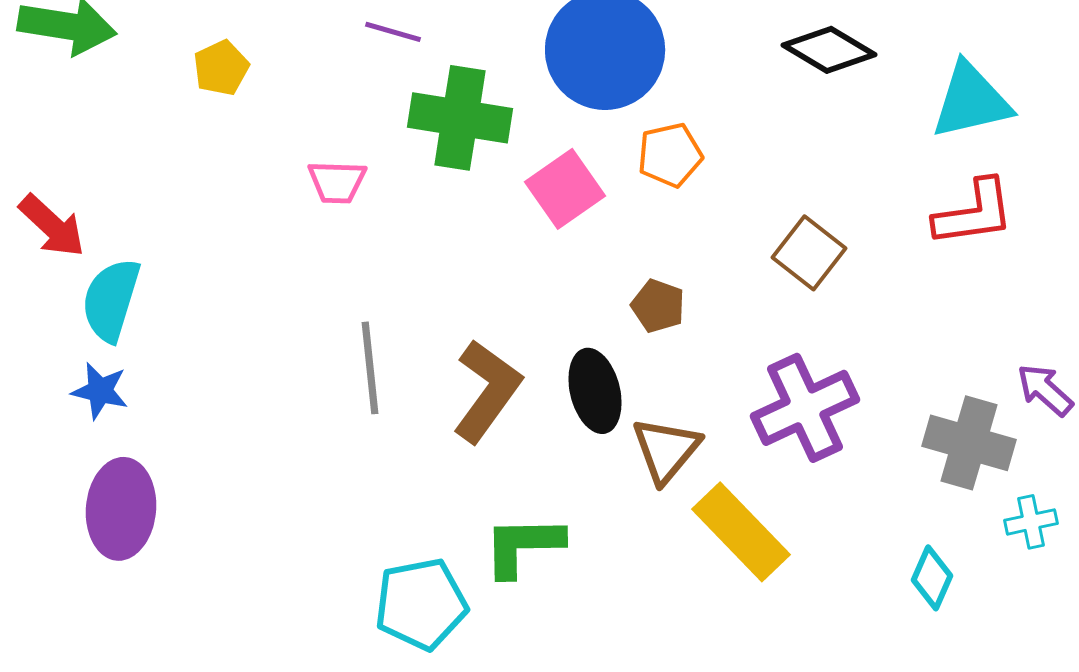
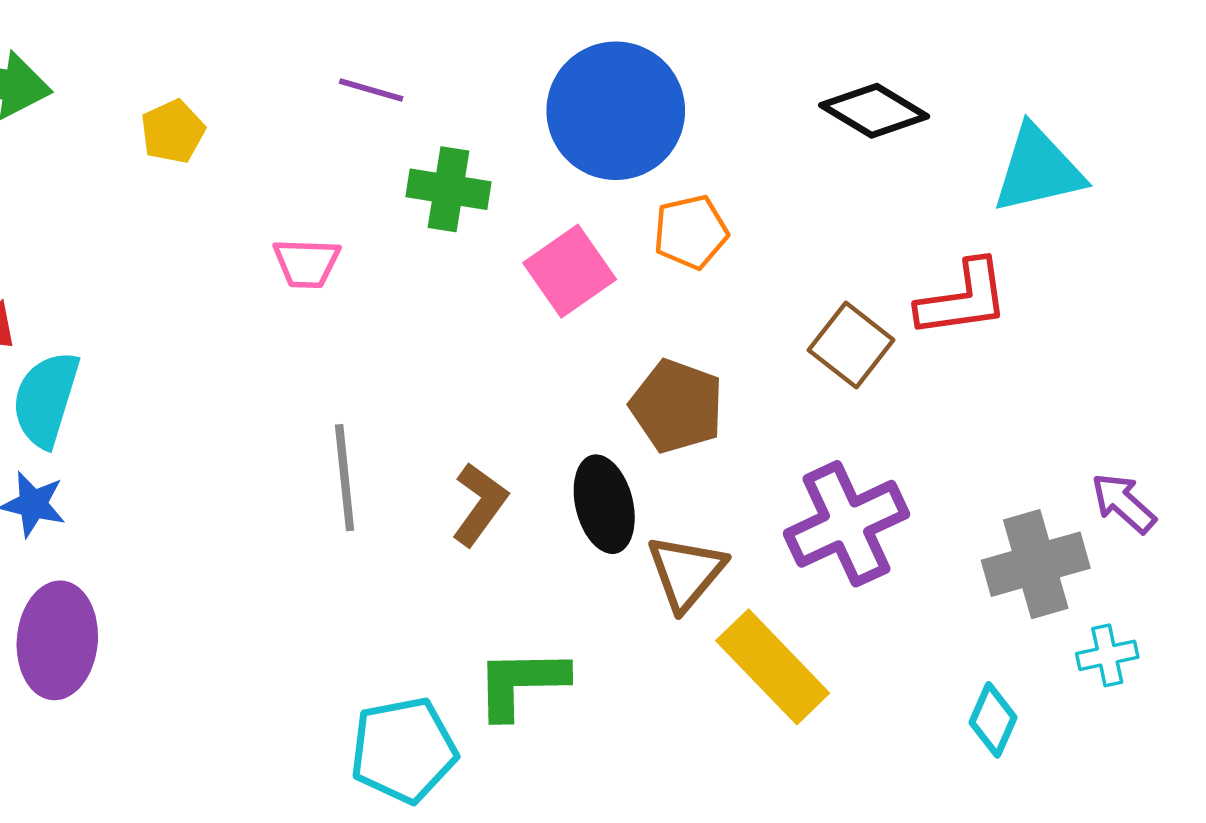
green cross: (460, 118) -> (448, 189), size x0.7
red L-shape: (974, 213) -> (963, 299), moved
brown pentagon: (658, 306) -> (677, 406), size x1.5
brown L-shape: (487, 391) -> (480, 504), size x0.7
gray cross: (969, 443) -> (1036, 564), turned -32

